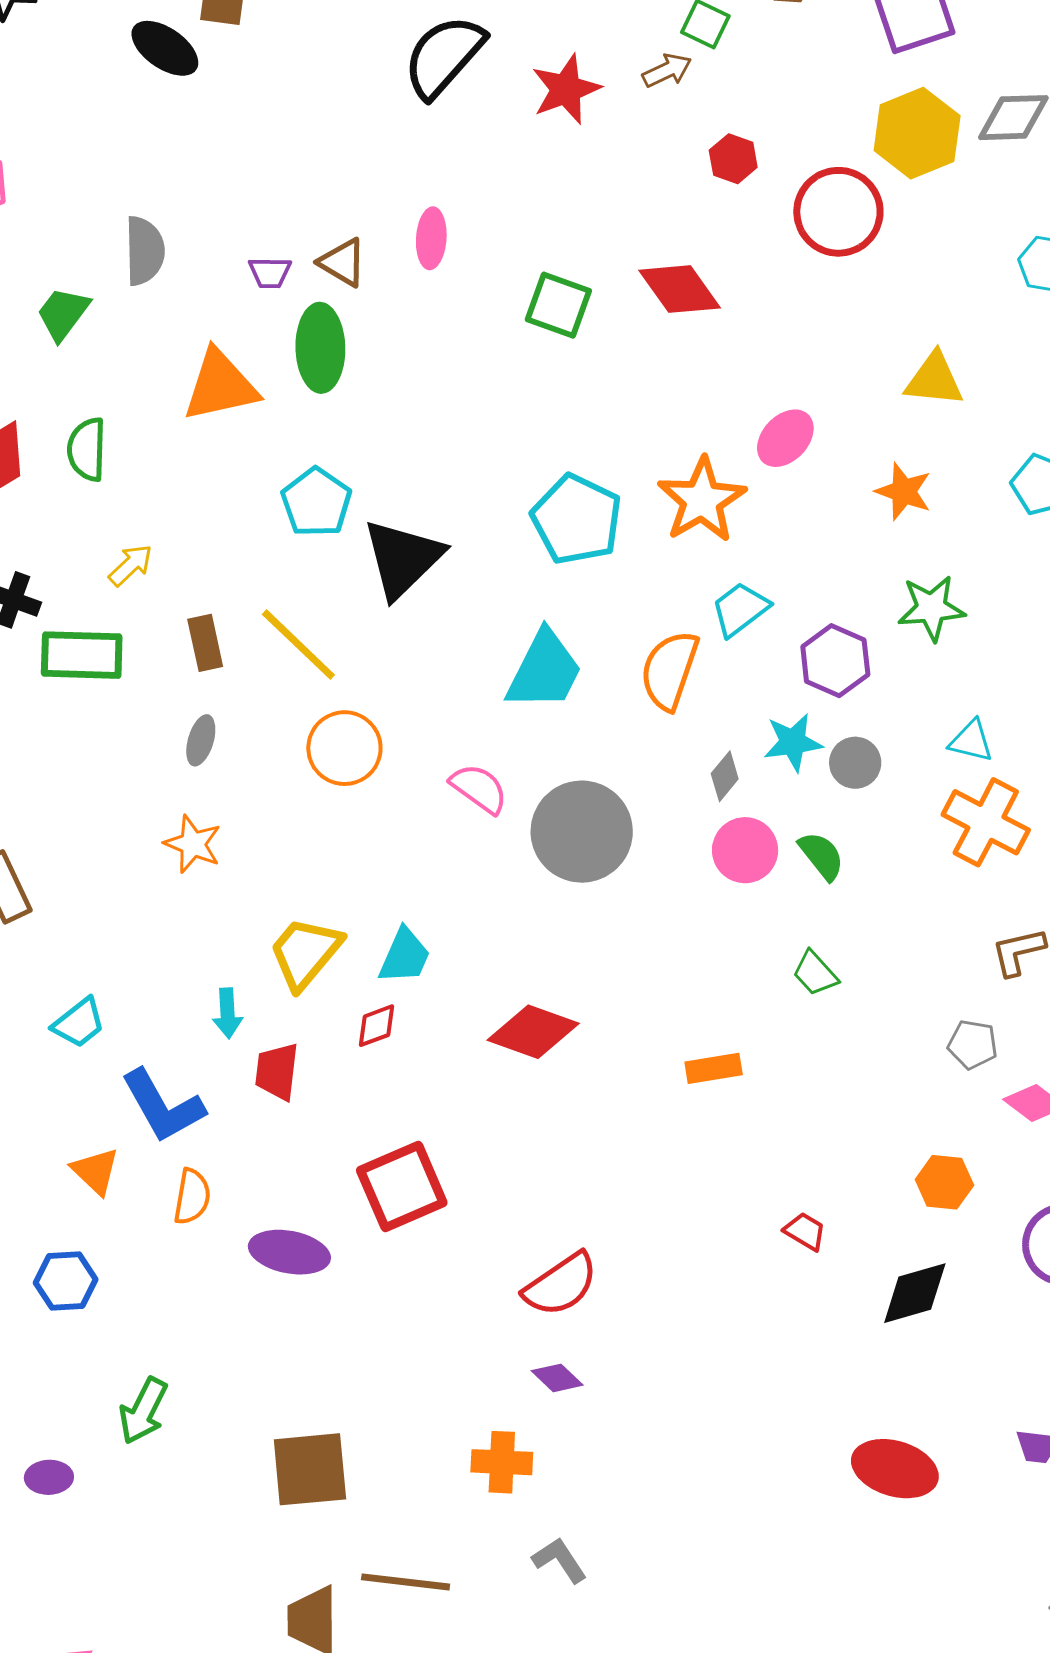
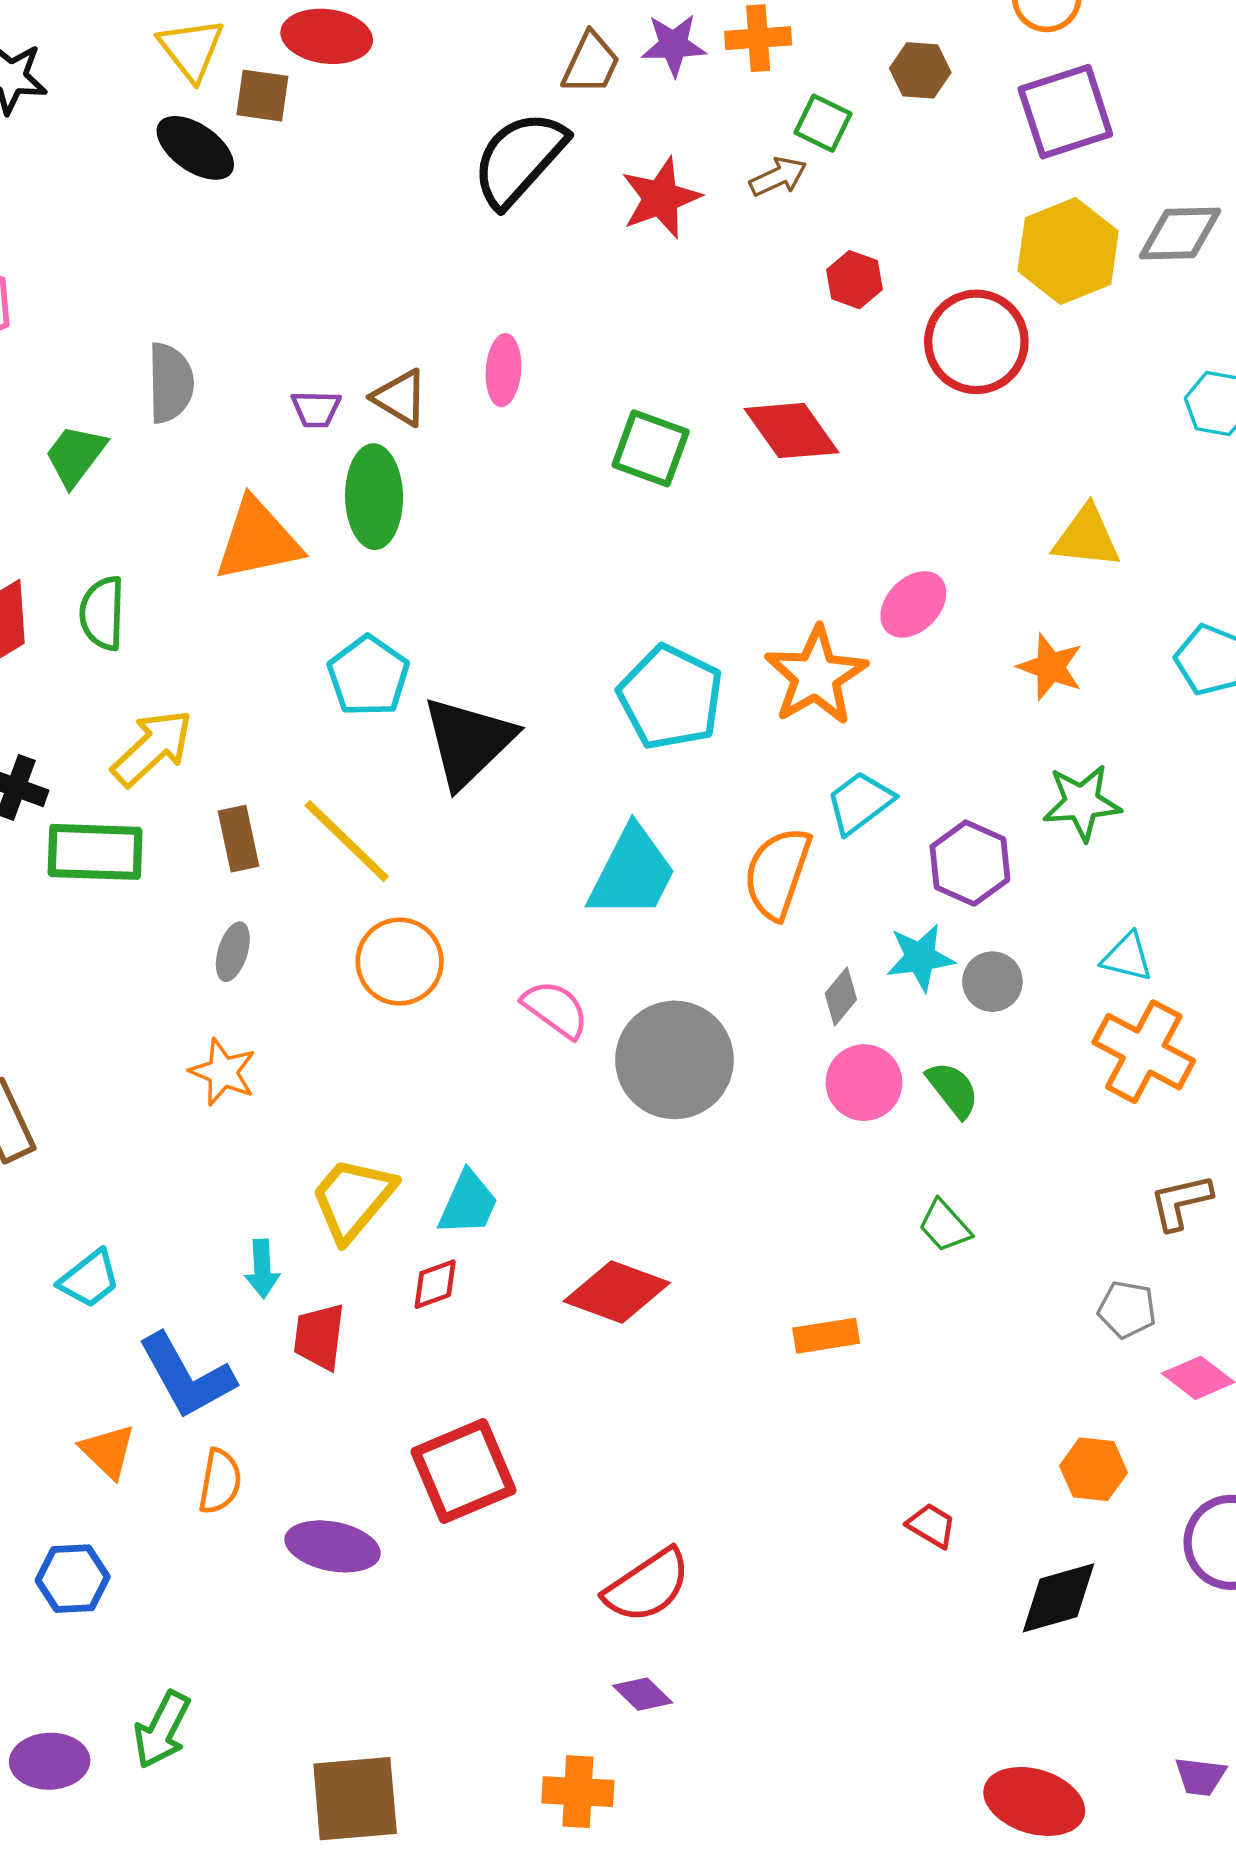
yellow arrow: (131, 565) -> (152, 748), size x1.6
purple ellipse: (49, 1477) -> (50, 1761), moved, size x1.4

